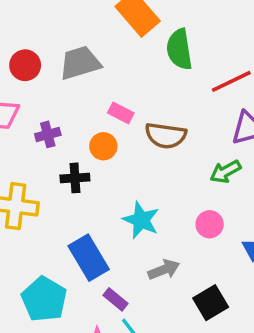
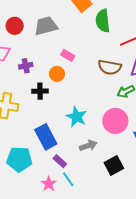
brown semicircle: (166, 136) -> (110, 67), moved
pink circle: (210, 224) -> (115, 121), size x1.6
cyan pentagon: (44, 299) -> (19, 159), turned -30

